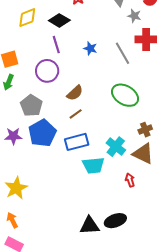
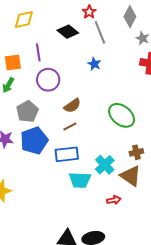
yellow diamond: (27, 18) -> (24, 20), moved
purple line: (56, 45) -> (38, 52), moved
gray line: (123, 53) -> (100, 32), moved
red arrow: (130, 180) -> (114, 200), turned 88

